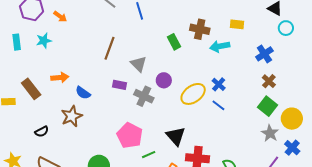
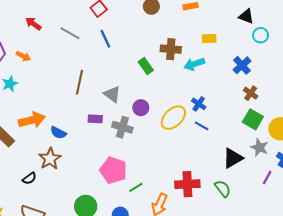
orange arrow: (60, 77) -> (32, 120), size x1.4
black semicircle: (42, 132) -> (29, 178), moved
black triangle: (176, 136) -> (233, 158), moved, turned 50

